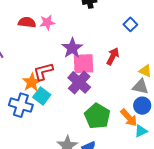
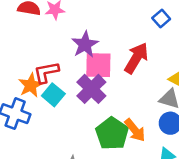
red arrow: (113, 56) -> (136, 58), size x1.4
cyan square: (42, 96) -> (53, 95), moved
orange arrow: (129, 118) -> (135, 130), moved

